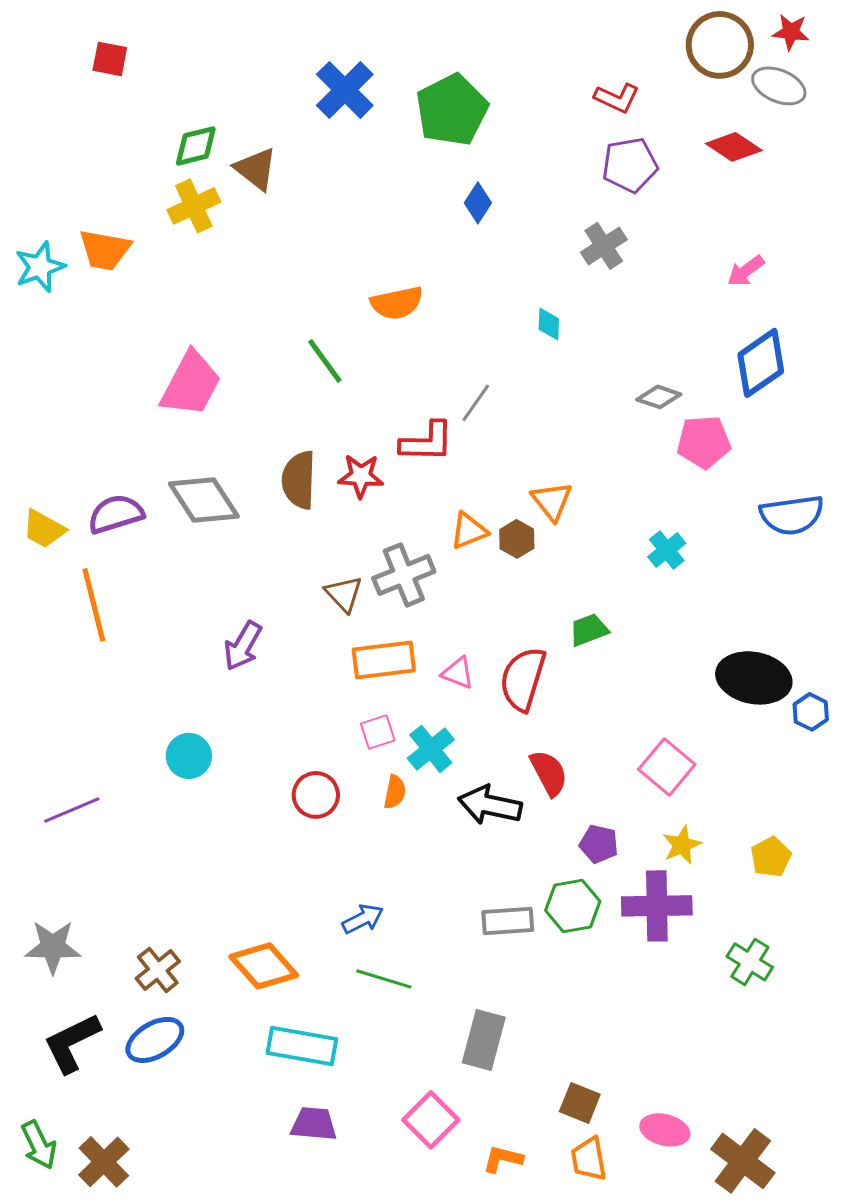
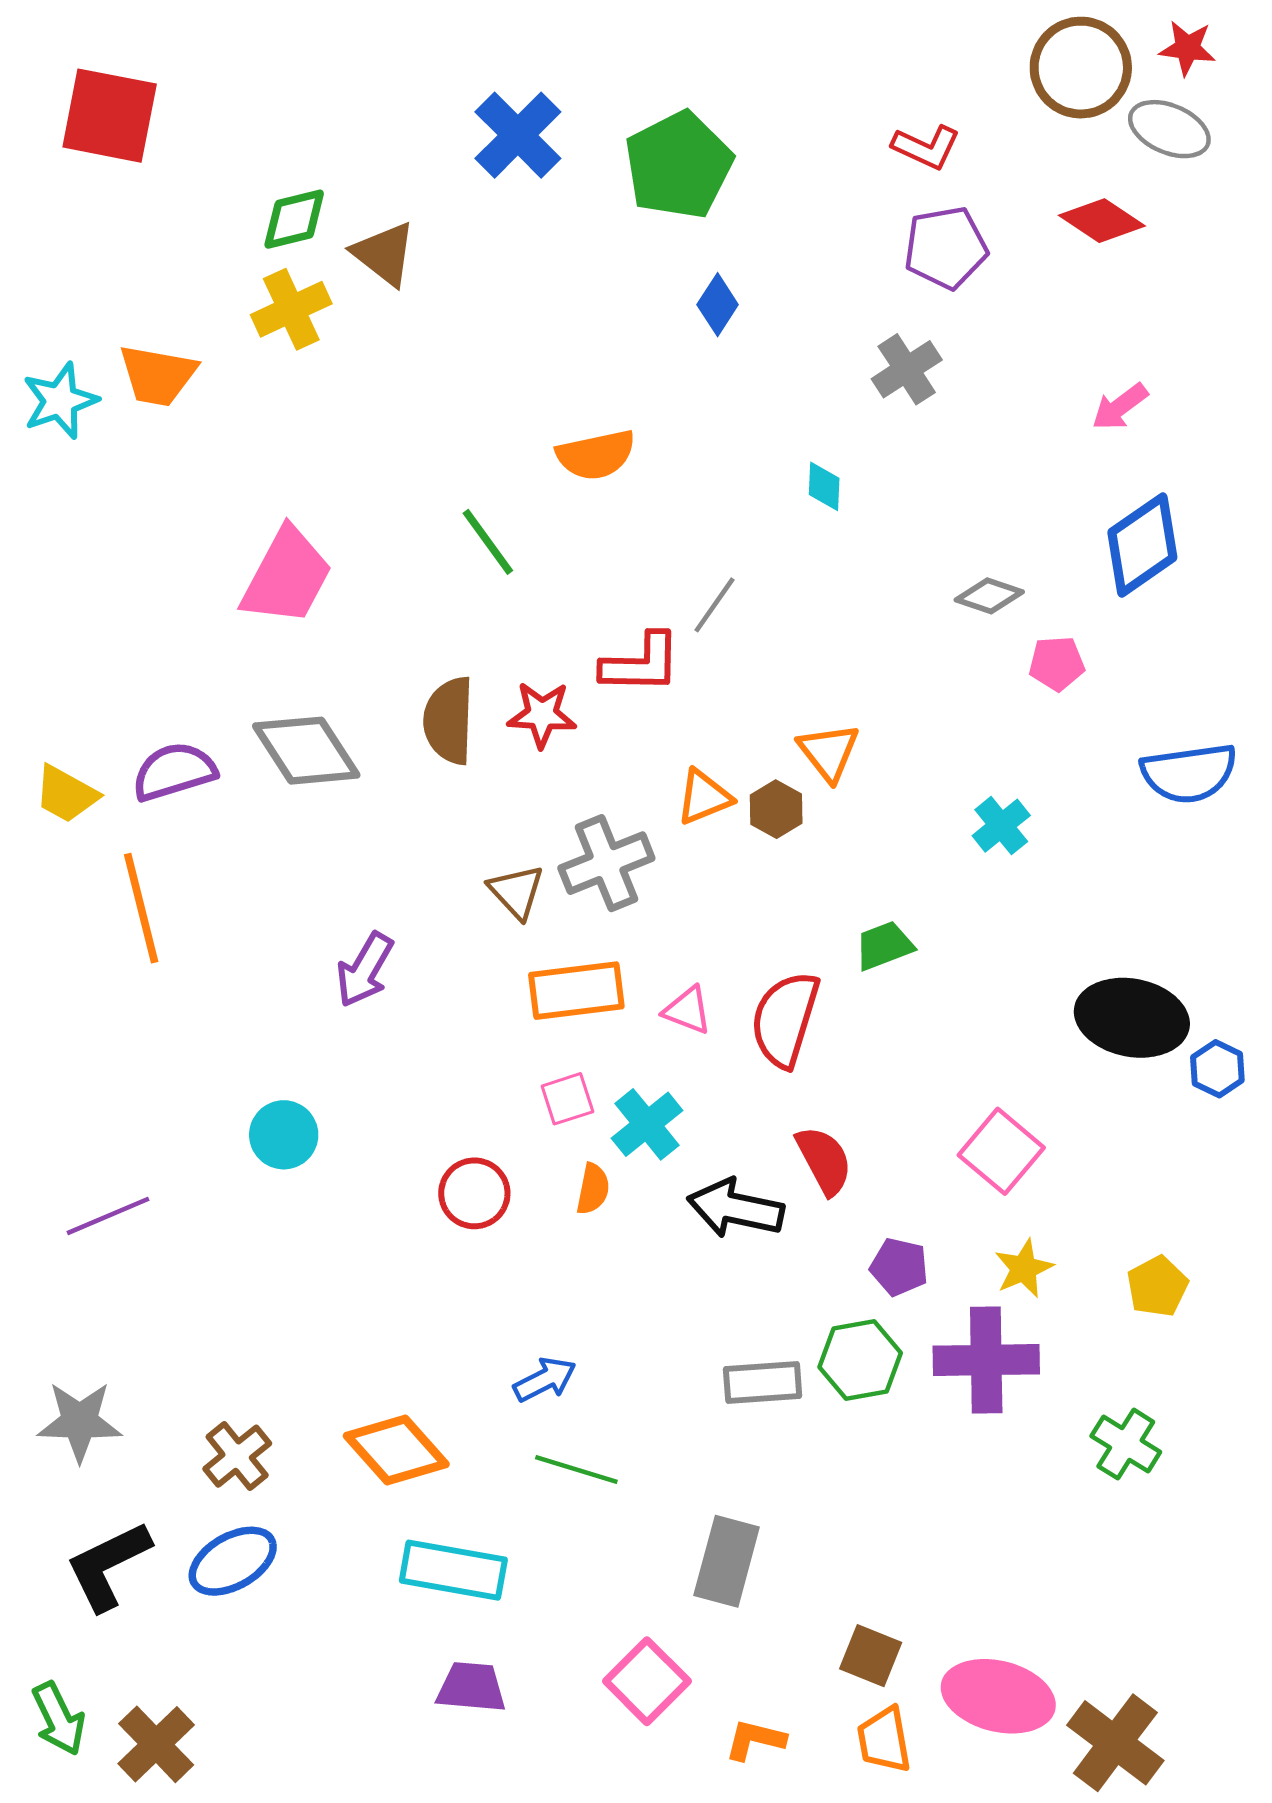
red square: (110, 59) -> (110, 116), moved, size x1.8
pink pentagon: (704, 442) -> (1057, 663), size x0.7
pink ellipse: (665, 1130) -> (998, 1696), size x1.5

